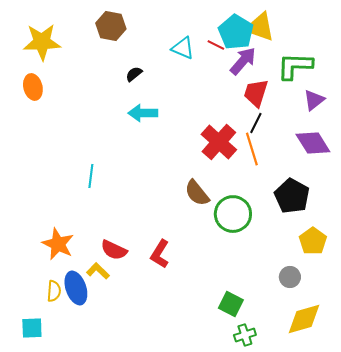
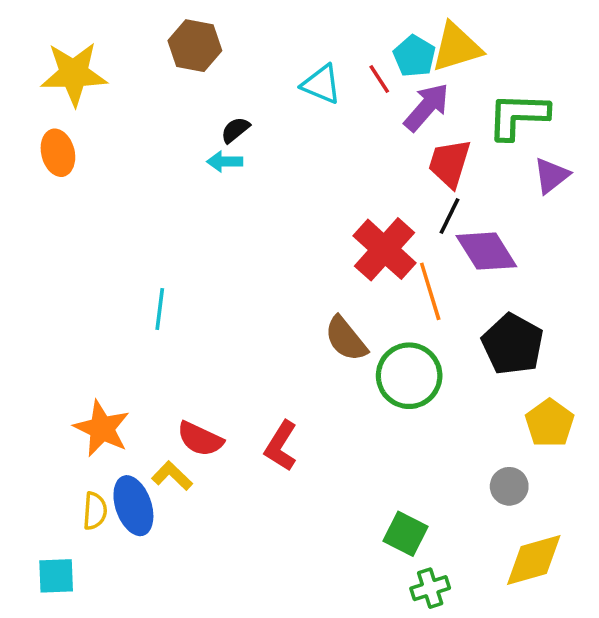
yellow triangle: (260, 27) -> (457, 47), turned -36
cyan pentagon: (236, 32) -> (414, 56), size x0.7
red line: (216, 45) -> (379, 79), turned 30
cyan arrow: (143, 113) -> (225, 162), moved, size x0.7
purple diamond: (313, 143) -> (486, 251), moved
orange line: (252, 149) -> (430, 291), moved

